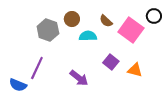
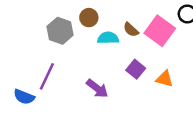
brown semicircle: (106, 21) -> (131, 30), moved

